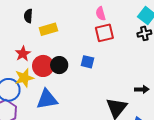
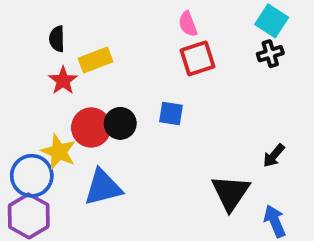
red star: (23, 54) -> (63, 81), moved
yellow star: (24, 78) -> (59, 152), turned -30
black arrow: (142, 89) -> (274, 156), turned 136

